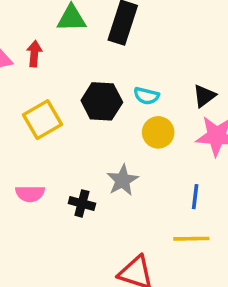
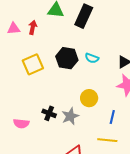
yellow circle: (158, 132) -> (89, 98), moved
gray star: (122, 180) -> (70, 116), moved
pink semicircle: (30, 194) -> (21, 123), moved

